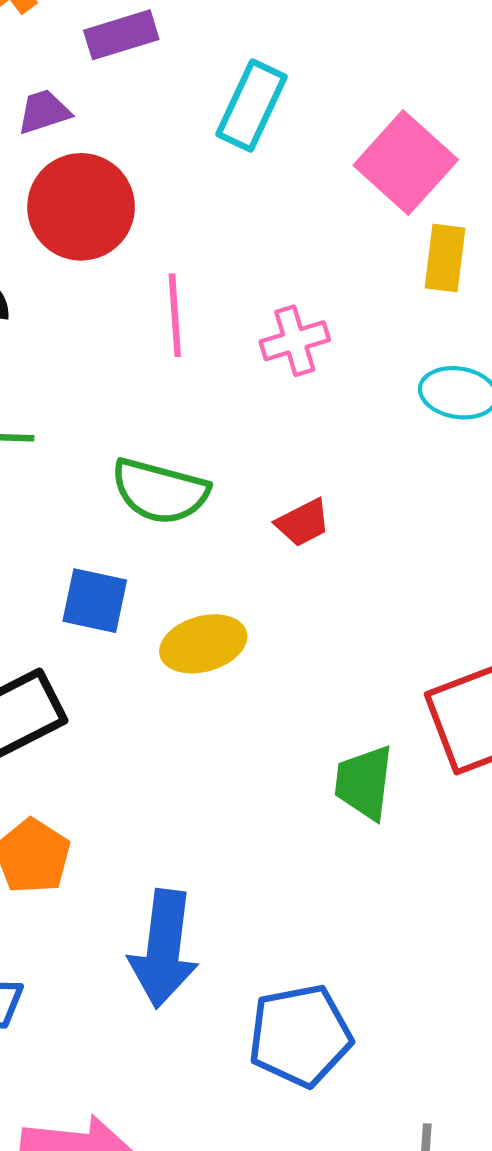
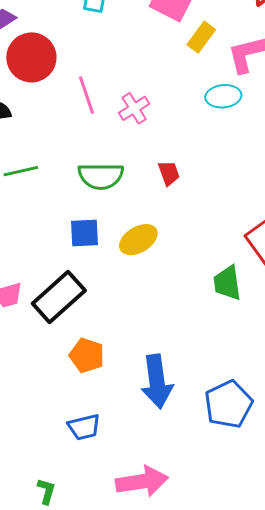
yellow rectangle: (445, 258) -> (201, 37), turned 44
pink cross: (295, 341) -> (134, 108), moved
red trapezoid: (303, 523) -> (169, 173), turned -68

